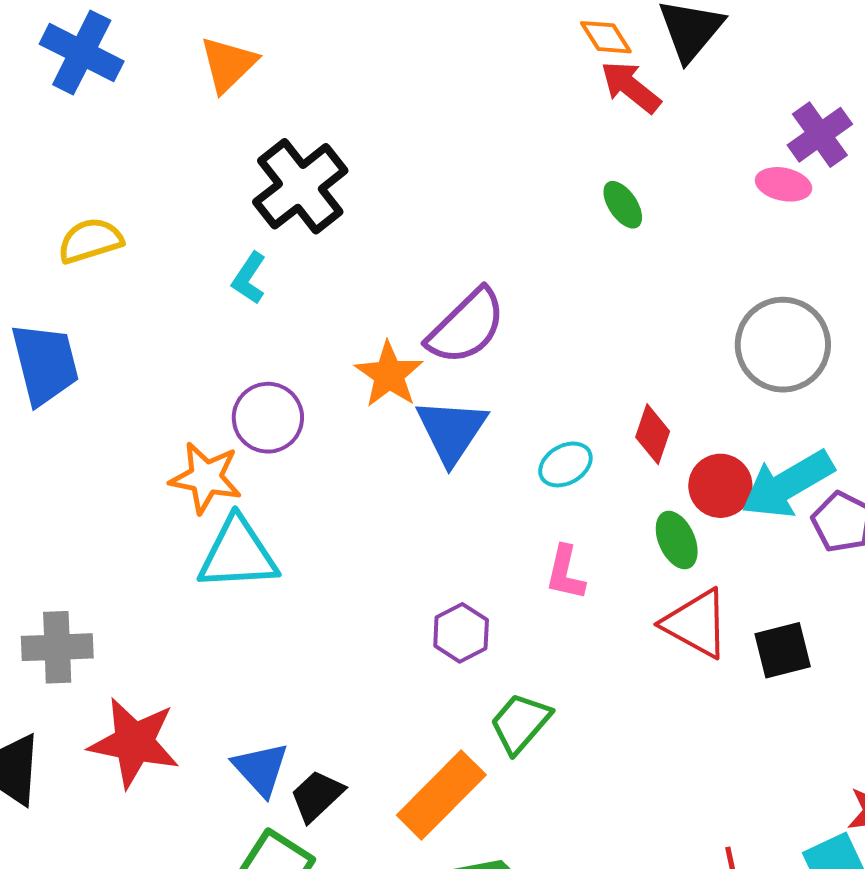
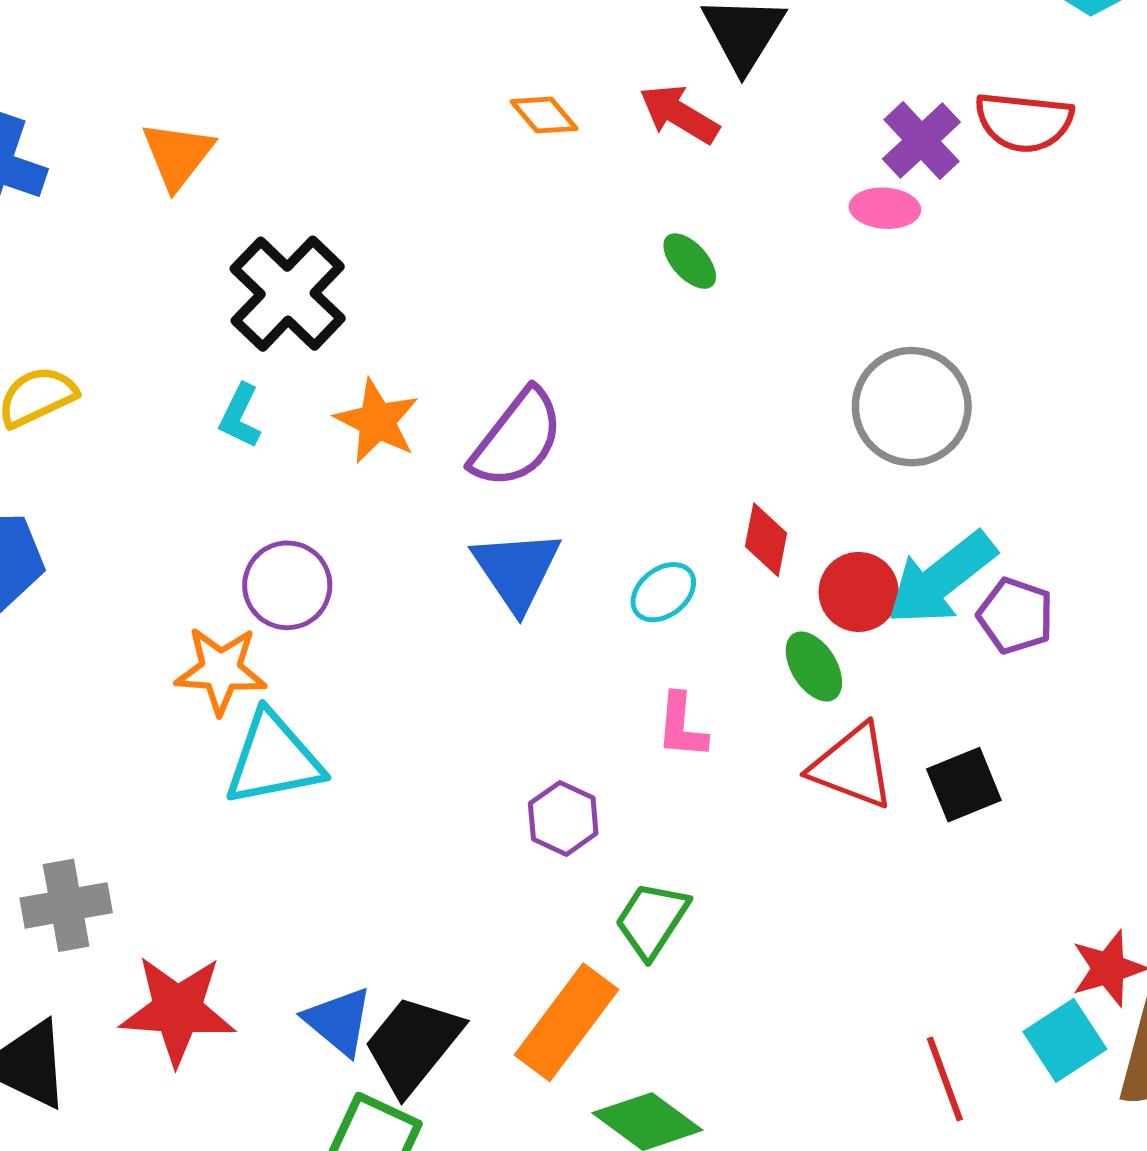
orange diamond: (606, 37) -> (544, 115), moved
orange star: (389, 375) -> (377, 421), moved
black trapezoid: (317, 796) -> (413, 1045), size x1.5

